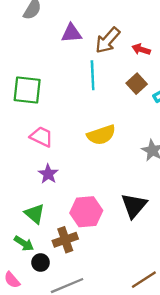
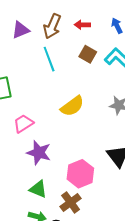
pink trapezoid: (42, 137) -> (23, 124), turned -40
purple star: (48, 174) -> (39, 153), size x1.4

